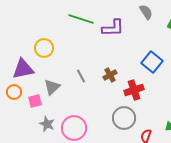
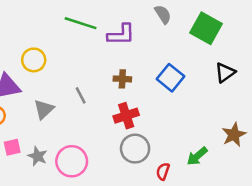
brown cross: (110, 75) -> (122, 79), moved, turned 32
red cross: (134, 90) -> (126, 116), moved
pink square: (35, 101) -> (12, 147), moved

